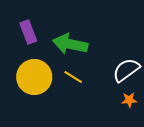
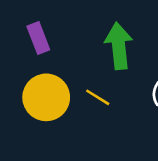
green arrow: (70, 44) -> (119, 46), moved, turned 72

